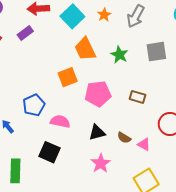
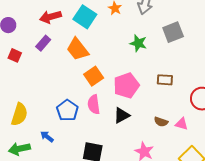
orange trapezoid: (85, 49) -> (78, 49), moved
pink semicircle: (60, 121) -> (94, 104), moved, turned -96
black triangle: (97, 133) -> (122, 115), moved

